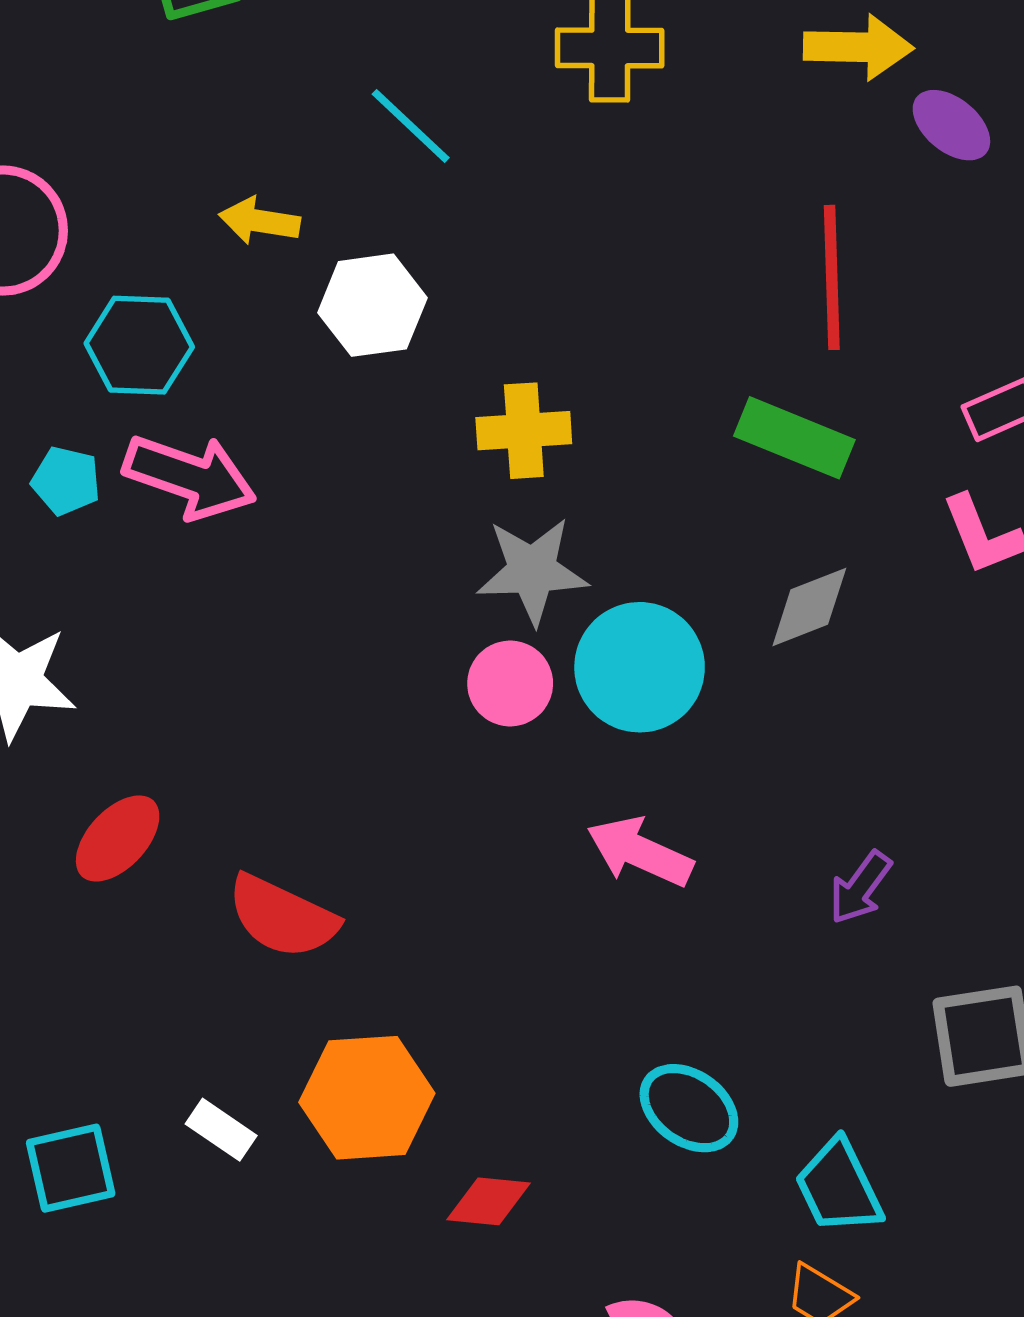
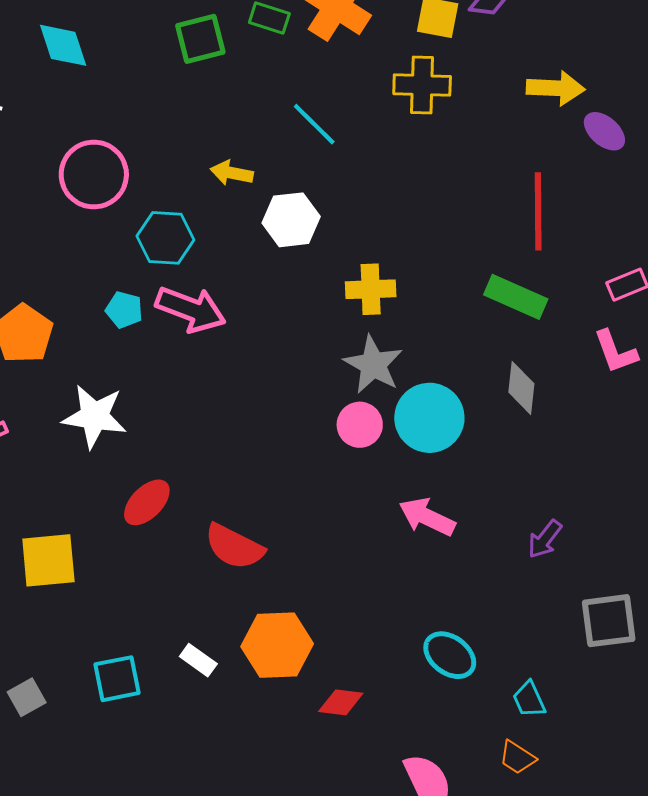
gray star: (532, 571) -> (373, 365), turned 30
gray diamond: (809, 607) -> (521, 388), turned -64
cyan trapezoid: (839, 1187) -> (529, 699), size x0.7

